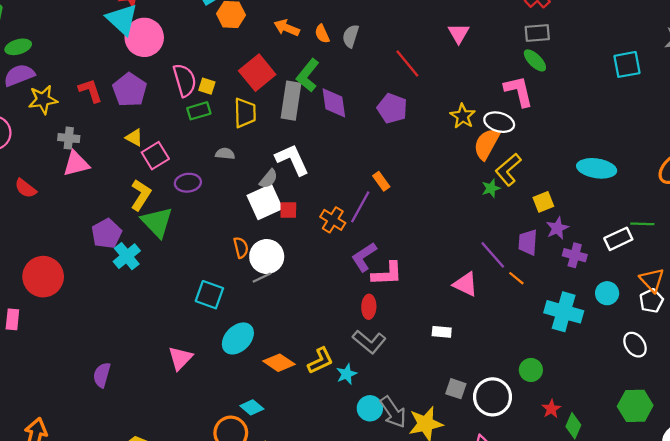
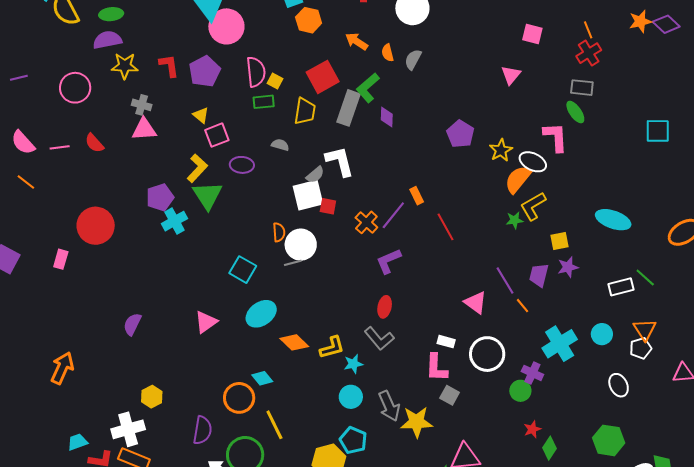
red line: (407, 63) -> (445, 227), moved
purple diamond: (334, 103) -> (387, 117), size x0.7
purple pentagon: (392, 108) -> (460, 134), moved
green line: (642, 224) -> (645, 277), turned 30
purple cross: (575, 255) -> (532, 373), moved
pink L-shape: (387, 274) -> (436, 368), moved, turned 84
cyan cross: (564, 312) -> (560, 344), turned 32
white circle: (492, 397) -> (487, 354), moved
cyan circle: (370, 408) -> (351, 397), moved

